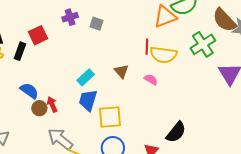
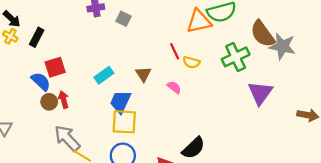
red square: (38, 35) -> (55, 67), moved
red line: (147, 47) -> (175, 51), turned -35
yellow semicircle: (163, 55) -> (191, 62), size x0.6
blue trapezoid: (88, 100) -> (120, 102), moved

